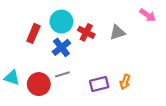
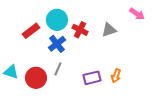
red rectangle: (33, 33) -> (31, 31), turned 30
gray line: (63, 74) -> (58, 69), turned -48

